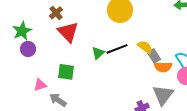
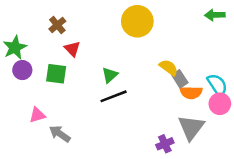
red triangle: (68, 32) -> (72, 49), size x0.6
black line: (117, 49) -> (114, 96), moved
green square: (66, 72) -> (56, 74), moved

